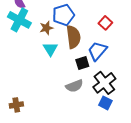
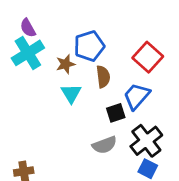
cyan cross: (19, 20) -> (28, 53), turned 30
red square: (105, 23) -> (148, 57), size x1.5
brown semicircle: (73, 37) -> (103, 77), size x0.7

